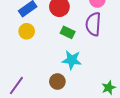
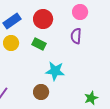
purple semicircle: (93, 24) -> (76, 36), size x0.7
green rectangle: (68, 32) -> (39, 44), moved

